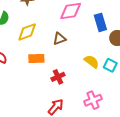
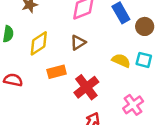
red cross: (58, 77) -> (86, 87), size x1.5

